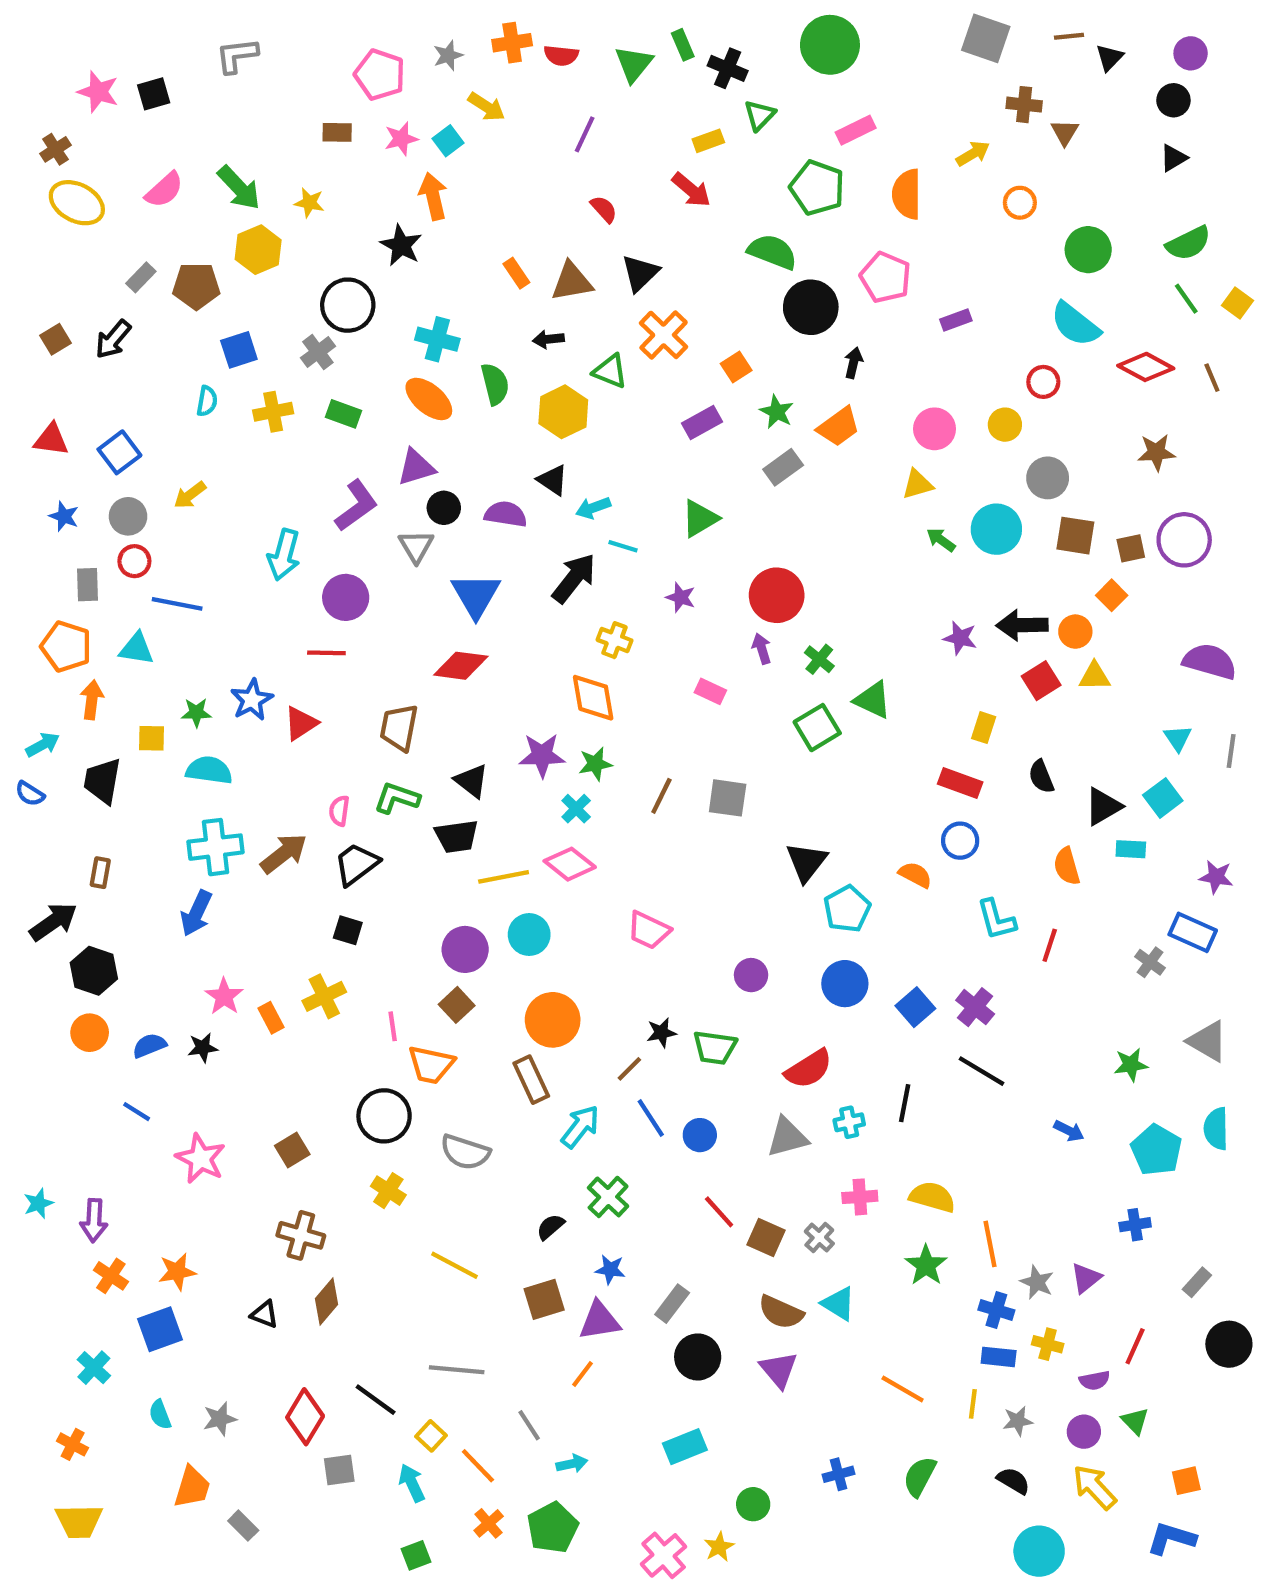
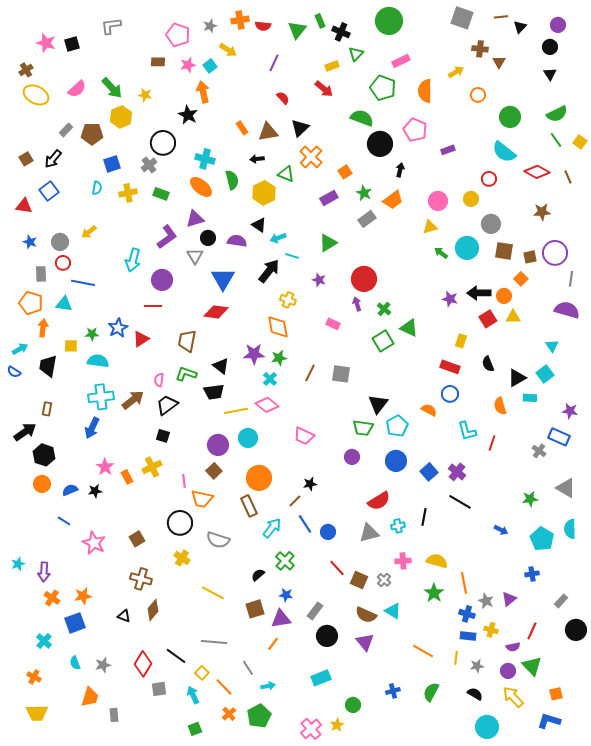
black triangle: (1173, 158) -> (550, 74), turned -32
blue square: (119, 452) -> (49, 191), moved
gray line: (1231, 751) -> (571, 279), moved
green trapezoid: (715, 1048) -> (363, 428), moved
green triangle: (1135, 1421) -> (532, 666), size x1.5
gray rectangle: (243, 1526) -> (114, 715), turned 40

